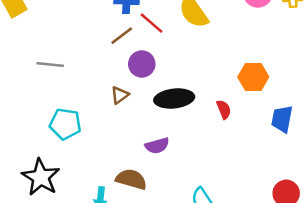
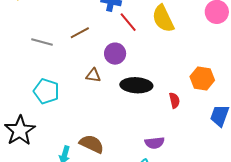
brown line: (122, 36) -> (80, 33), moved
brown triangle: (120, 95) -> (93, 75), turned 35
purple semicircle: (157, 146) -> (155, 143), moved

